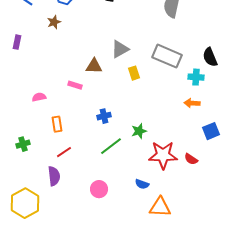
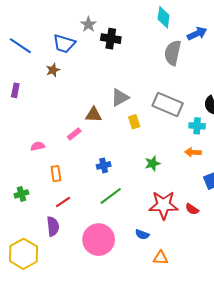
pink rectangle: (75, 85) -> (74, 134), turned -56
green star: (139, 131) -> (152, 163), moved
pink circle: (99, 189) -> (99, 240), size x1.8
orange triangle: (160, 207) -> (161, 258), size x0.7

